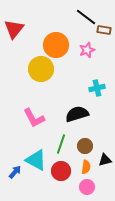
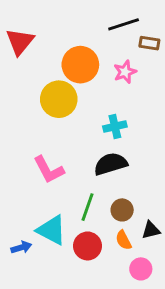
black line: (86, 17) -> (124, 24), turned -55
cyan cross: (97, 88) -> (115, 127), moved
orange semicircle: (86, 167) -> (124, 240), turned 144
blue arrow: (15, 172) -> (21, 247), turned 32
pink circle: (87, 187) -> (141, 269), moved

